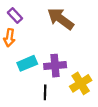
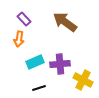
yellow cross: (81, 83) -> (83, 80), turned -30
black line: (45, 92) -> (39, 88), moved, turned 72

